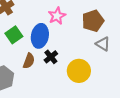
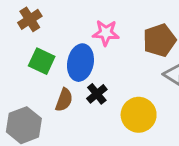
pink star: (57, 16) -> (106, 33), turned 30
green square: (14, 35) -> (42, 61), turned -30

